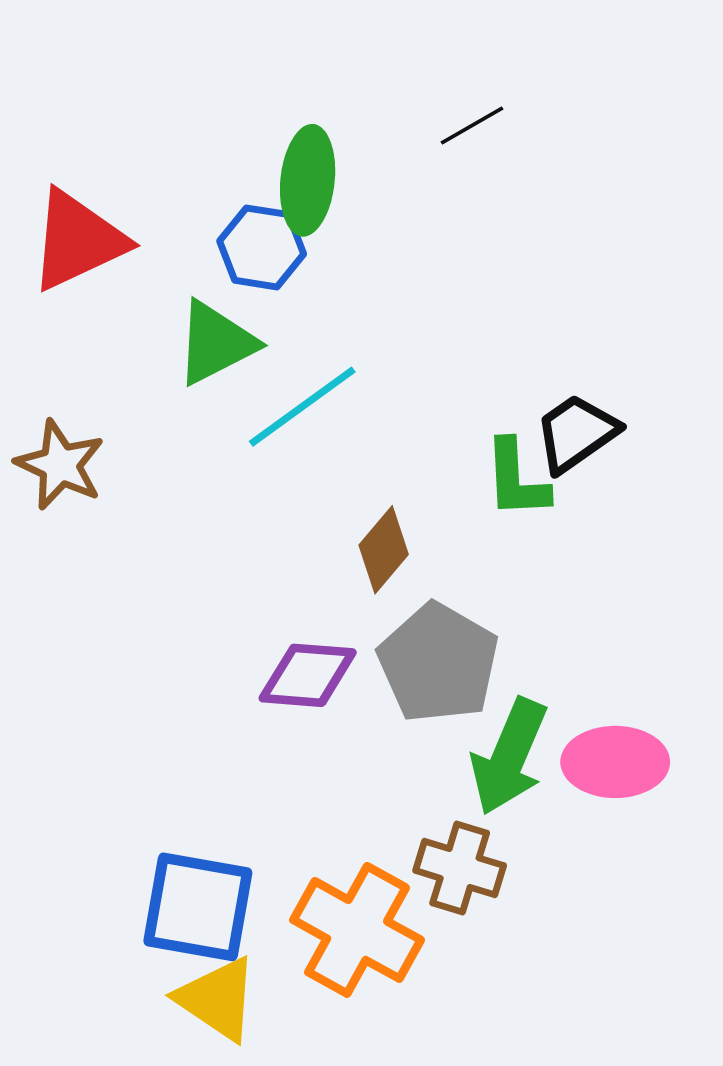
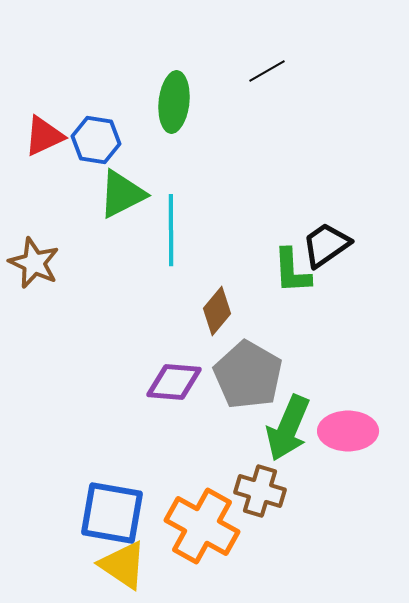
red triangle: (78, 240) -> (44, 136), size x0.7
blue hexagon: (262, 247) -> (96, 140), moved
cyan line: (302, 407) -> (171, 230), turned -54

